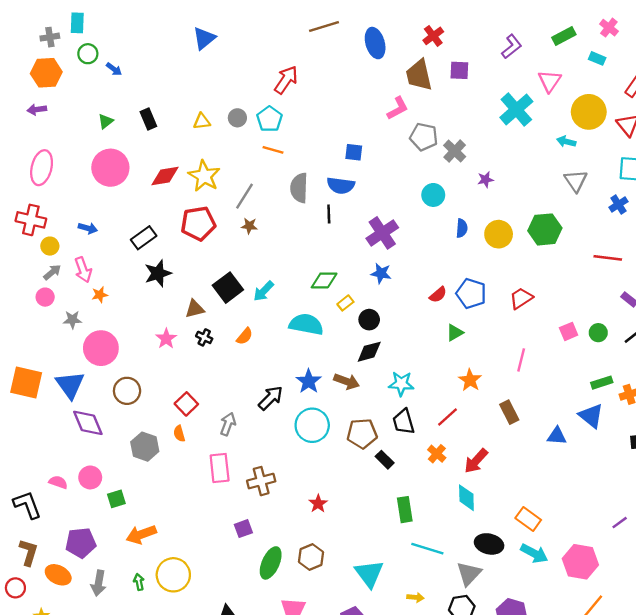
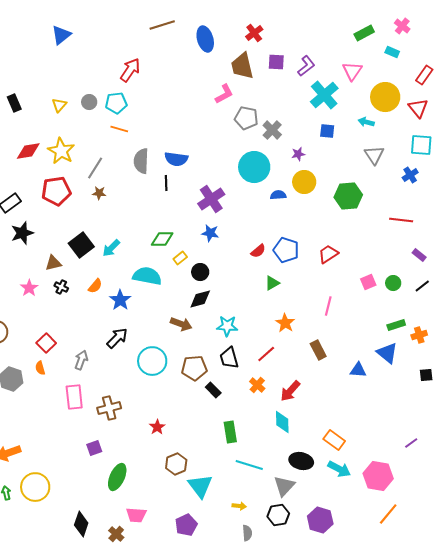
purple L-shape: (512, 47) -> (306, 66), moved
cyan pentagon: (269, 119) -> (116, 103), turned 30
yellow triangle: (202, 121) -> (59, 105), turned -42
blue square: (354, 152) -> (327, 131), moved
cyan circle: (433, 195) -> (254, 167), size x1.6
blue semicircle: (462, 228) -> (278, 195), turned -98
yellow circle: (499, 234) -> (304, 182), moved
blue star: (309, 381) -> (120, 300), moved
brown hexagon: (311, 557) -> (176, 464), moved

